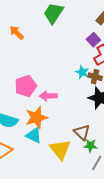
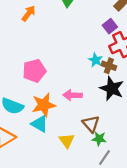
orange arrow: (17, 33) -> (29, 13), turned 77
pink arrow: (48, 96) -> (73, 95), moved
yellow triangle: (60, 149) -> (67, 141), size x0.7

